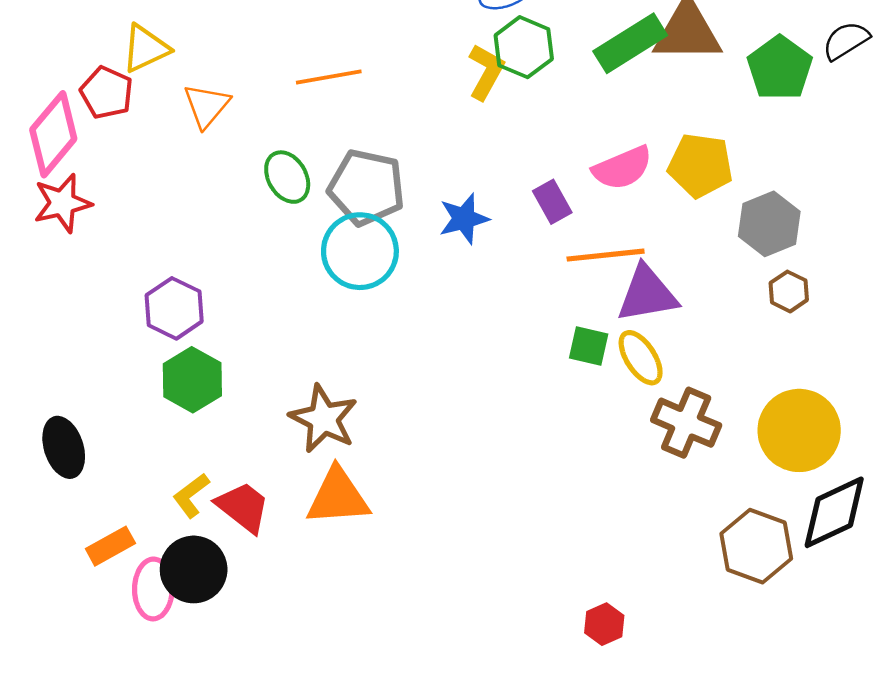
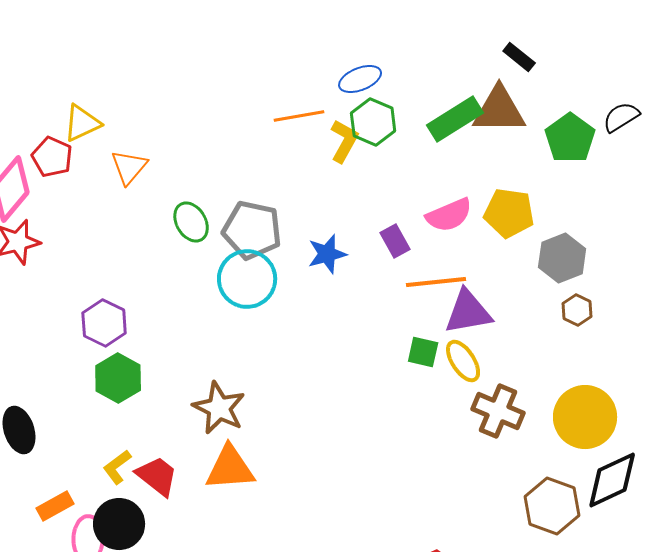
orange line: (329, 77) -> (299, 116), moved

